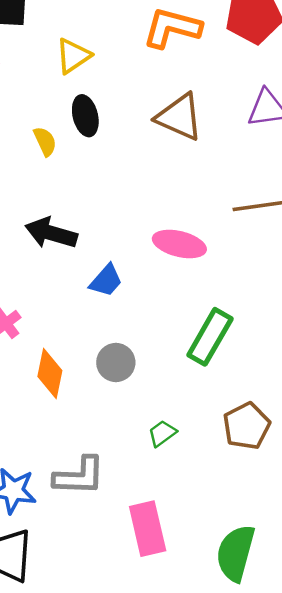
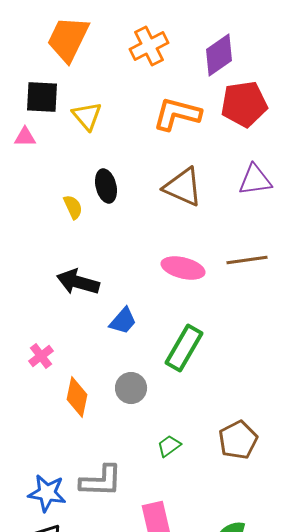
yellow triangle: (73, 56) -> (87, 116), moved, turned -36
pink ellipse: (179, 244) -> (183, 268), moved
green rectangle: (210, 337) -> (184, 348), moved

